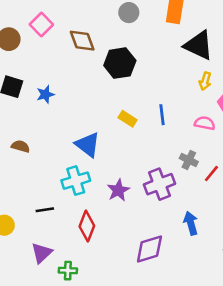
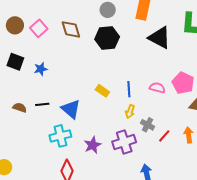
pink square: (41, 25) -> (39, 28), moved
black hexagon: (120, 63) -> (107, 38), moved
yellow arrow: (205, 81) -> (130, 111), moved
pink semicircle: (205, 123) -> (157, 88), moved
black line: (45, 210) -> (42, 104), moved

